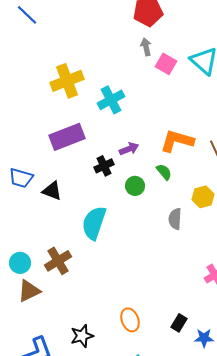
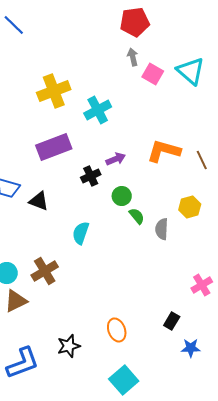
green semicircle: (164, 172) -> (137, 216), moved
cyan semicircle: (94, 223) -> (81, 233), size x0.7
black rectangle: (179, 323) -> (172, 321), moved

